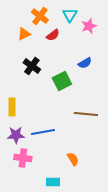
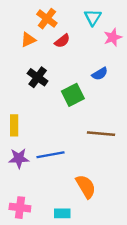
cyan triangle: (70, 15) -> (93, 17), moved
pink star: (89, 26) -> (113, 37), moved
pink cross: (23, 158) -> (20, 208), moved
orange semicircle: (73, 159) -> (86, 186), size x1.5

